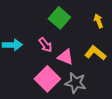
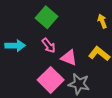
green square: (59, 18) -> (47, 17), moved

